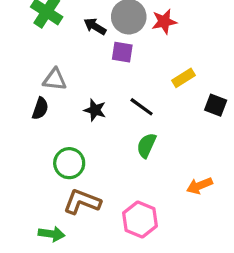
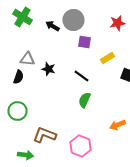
red star: (164, 22) -> (118, 23), moved
purple square: (122, 52) -> (84, 42), moved
black star: (95, 110) -> (48, 69), moved
green circle: (69, 163) -> (18, 111), moved

